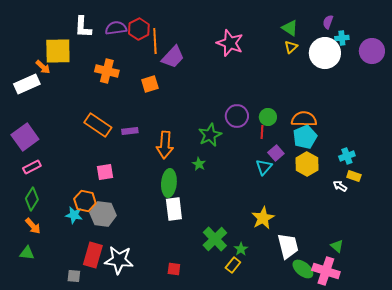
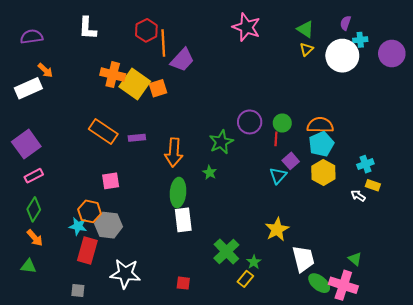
purple semicircle: (116, 28) -> (32, 37), moved
pink star: (230, 43) -> (246, 27), moved
yellow square: (58, 51) -> (135, 84), moved, turned 36
red rectangle: (93, 255) -> (87, 250), moved

